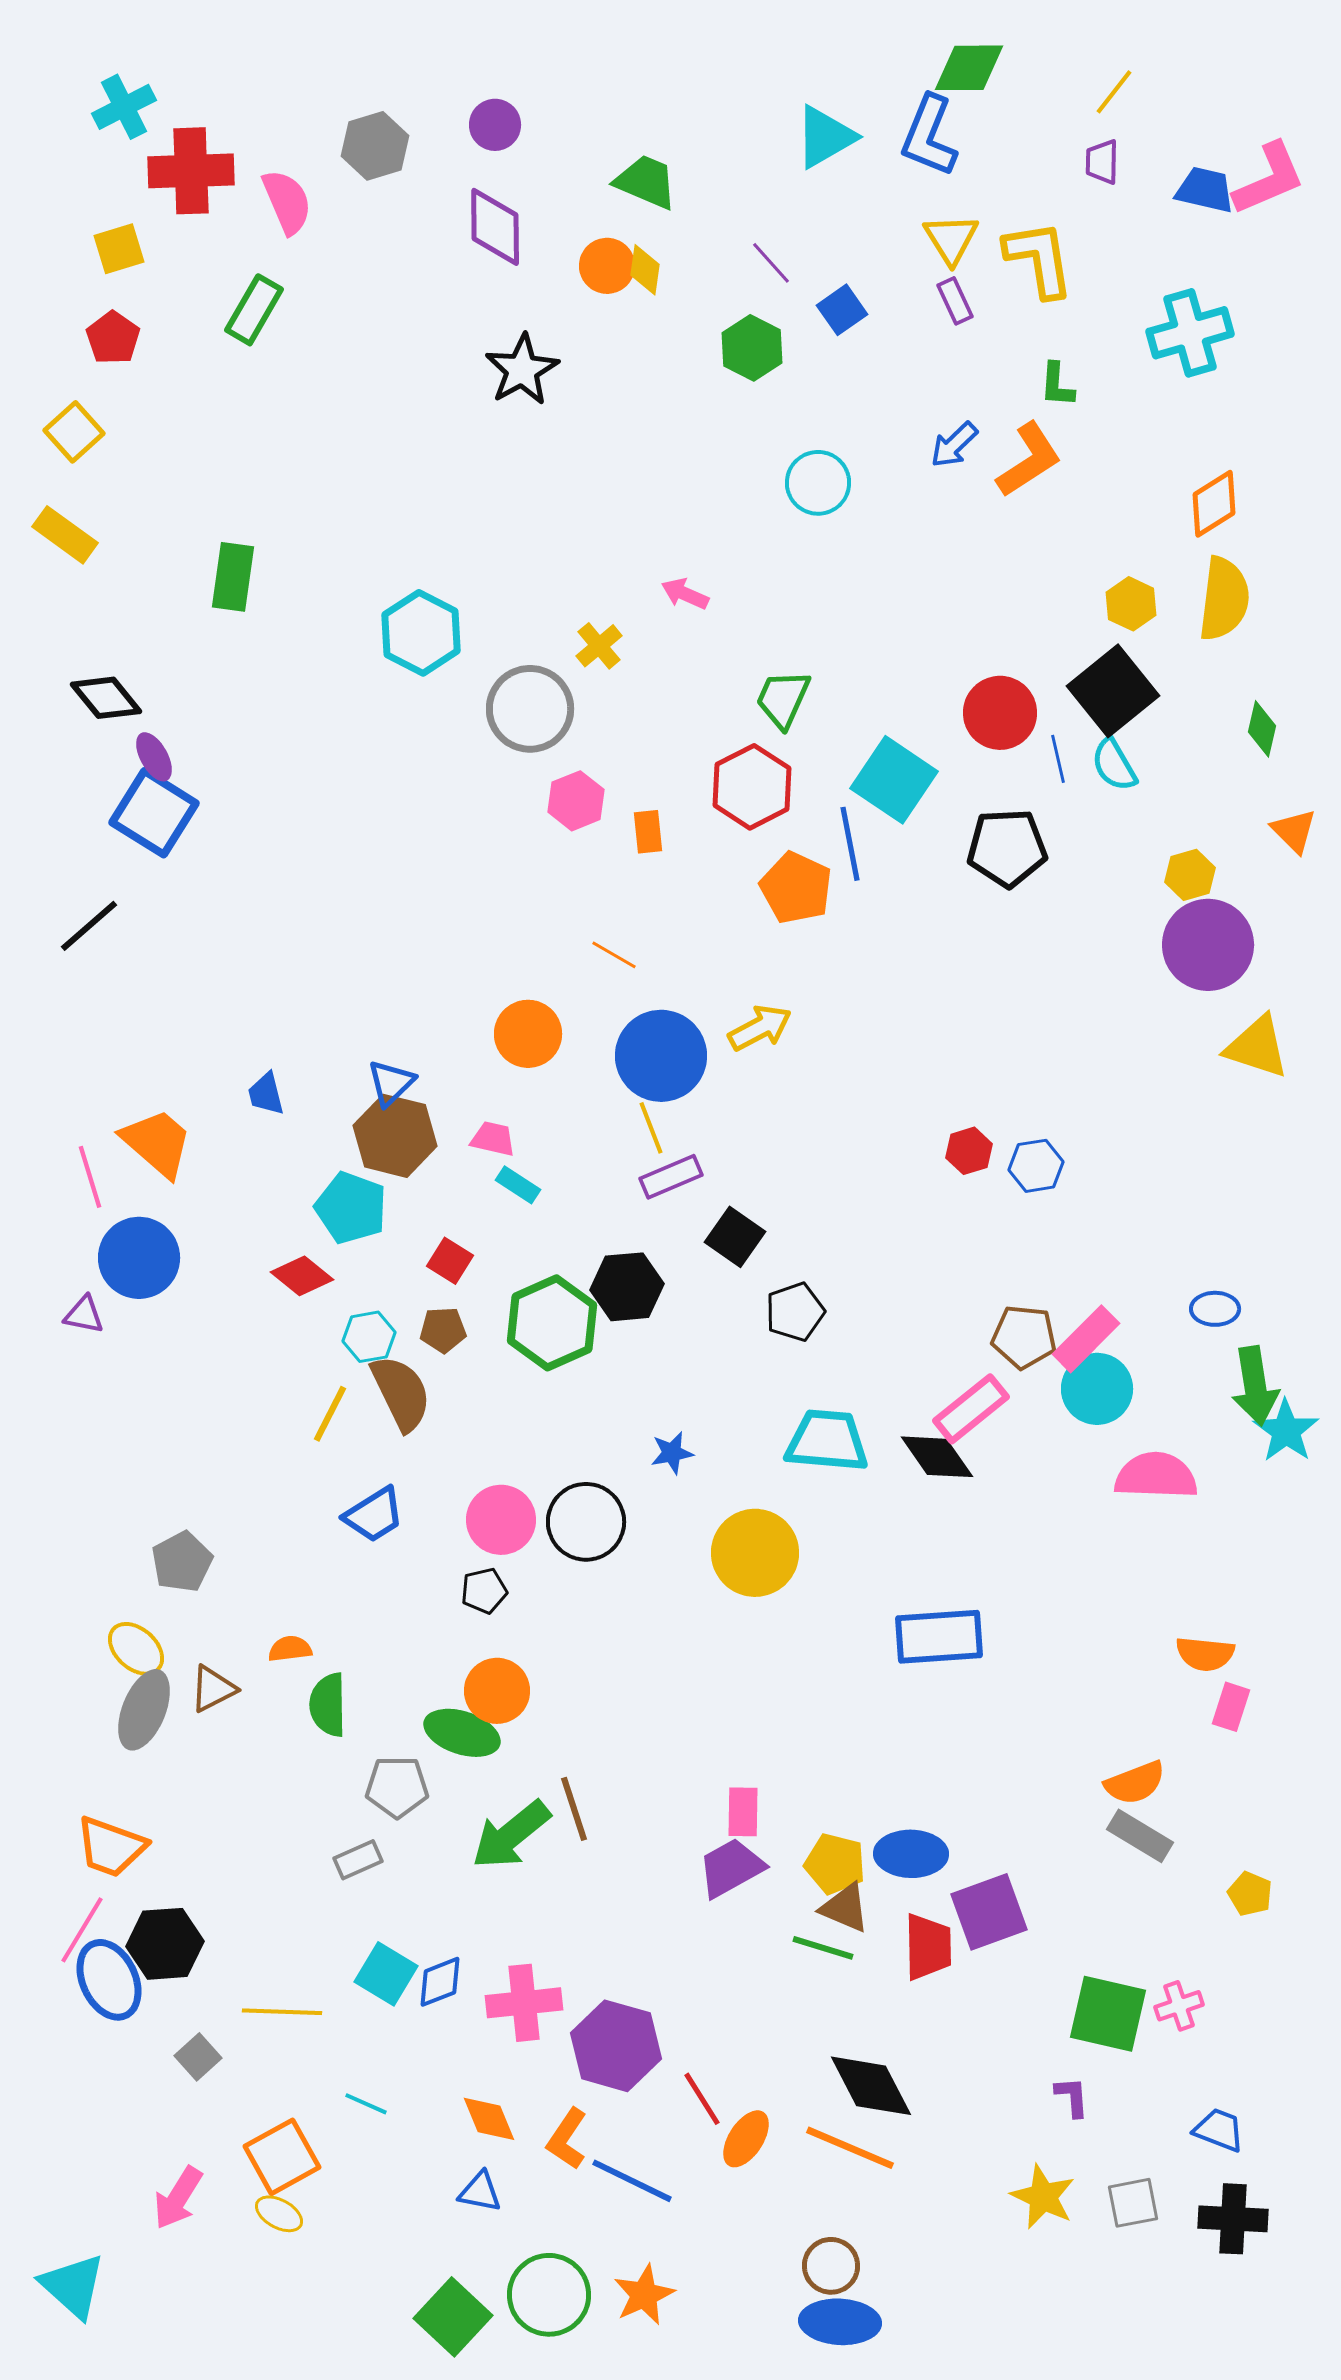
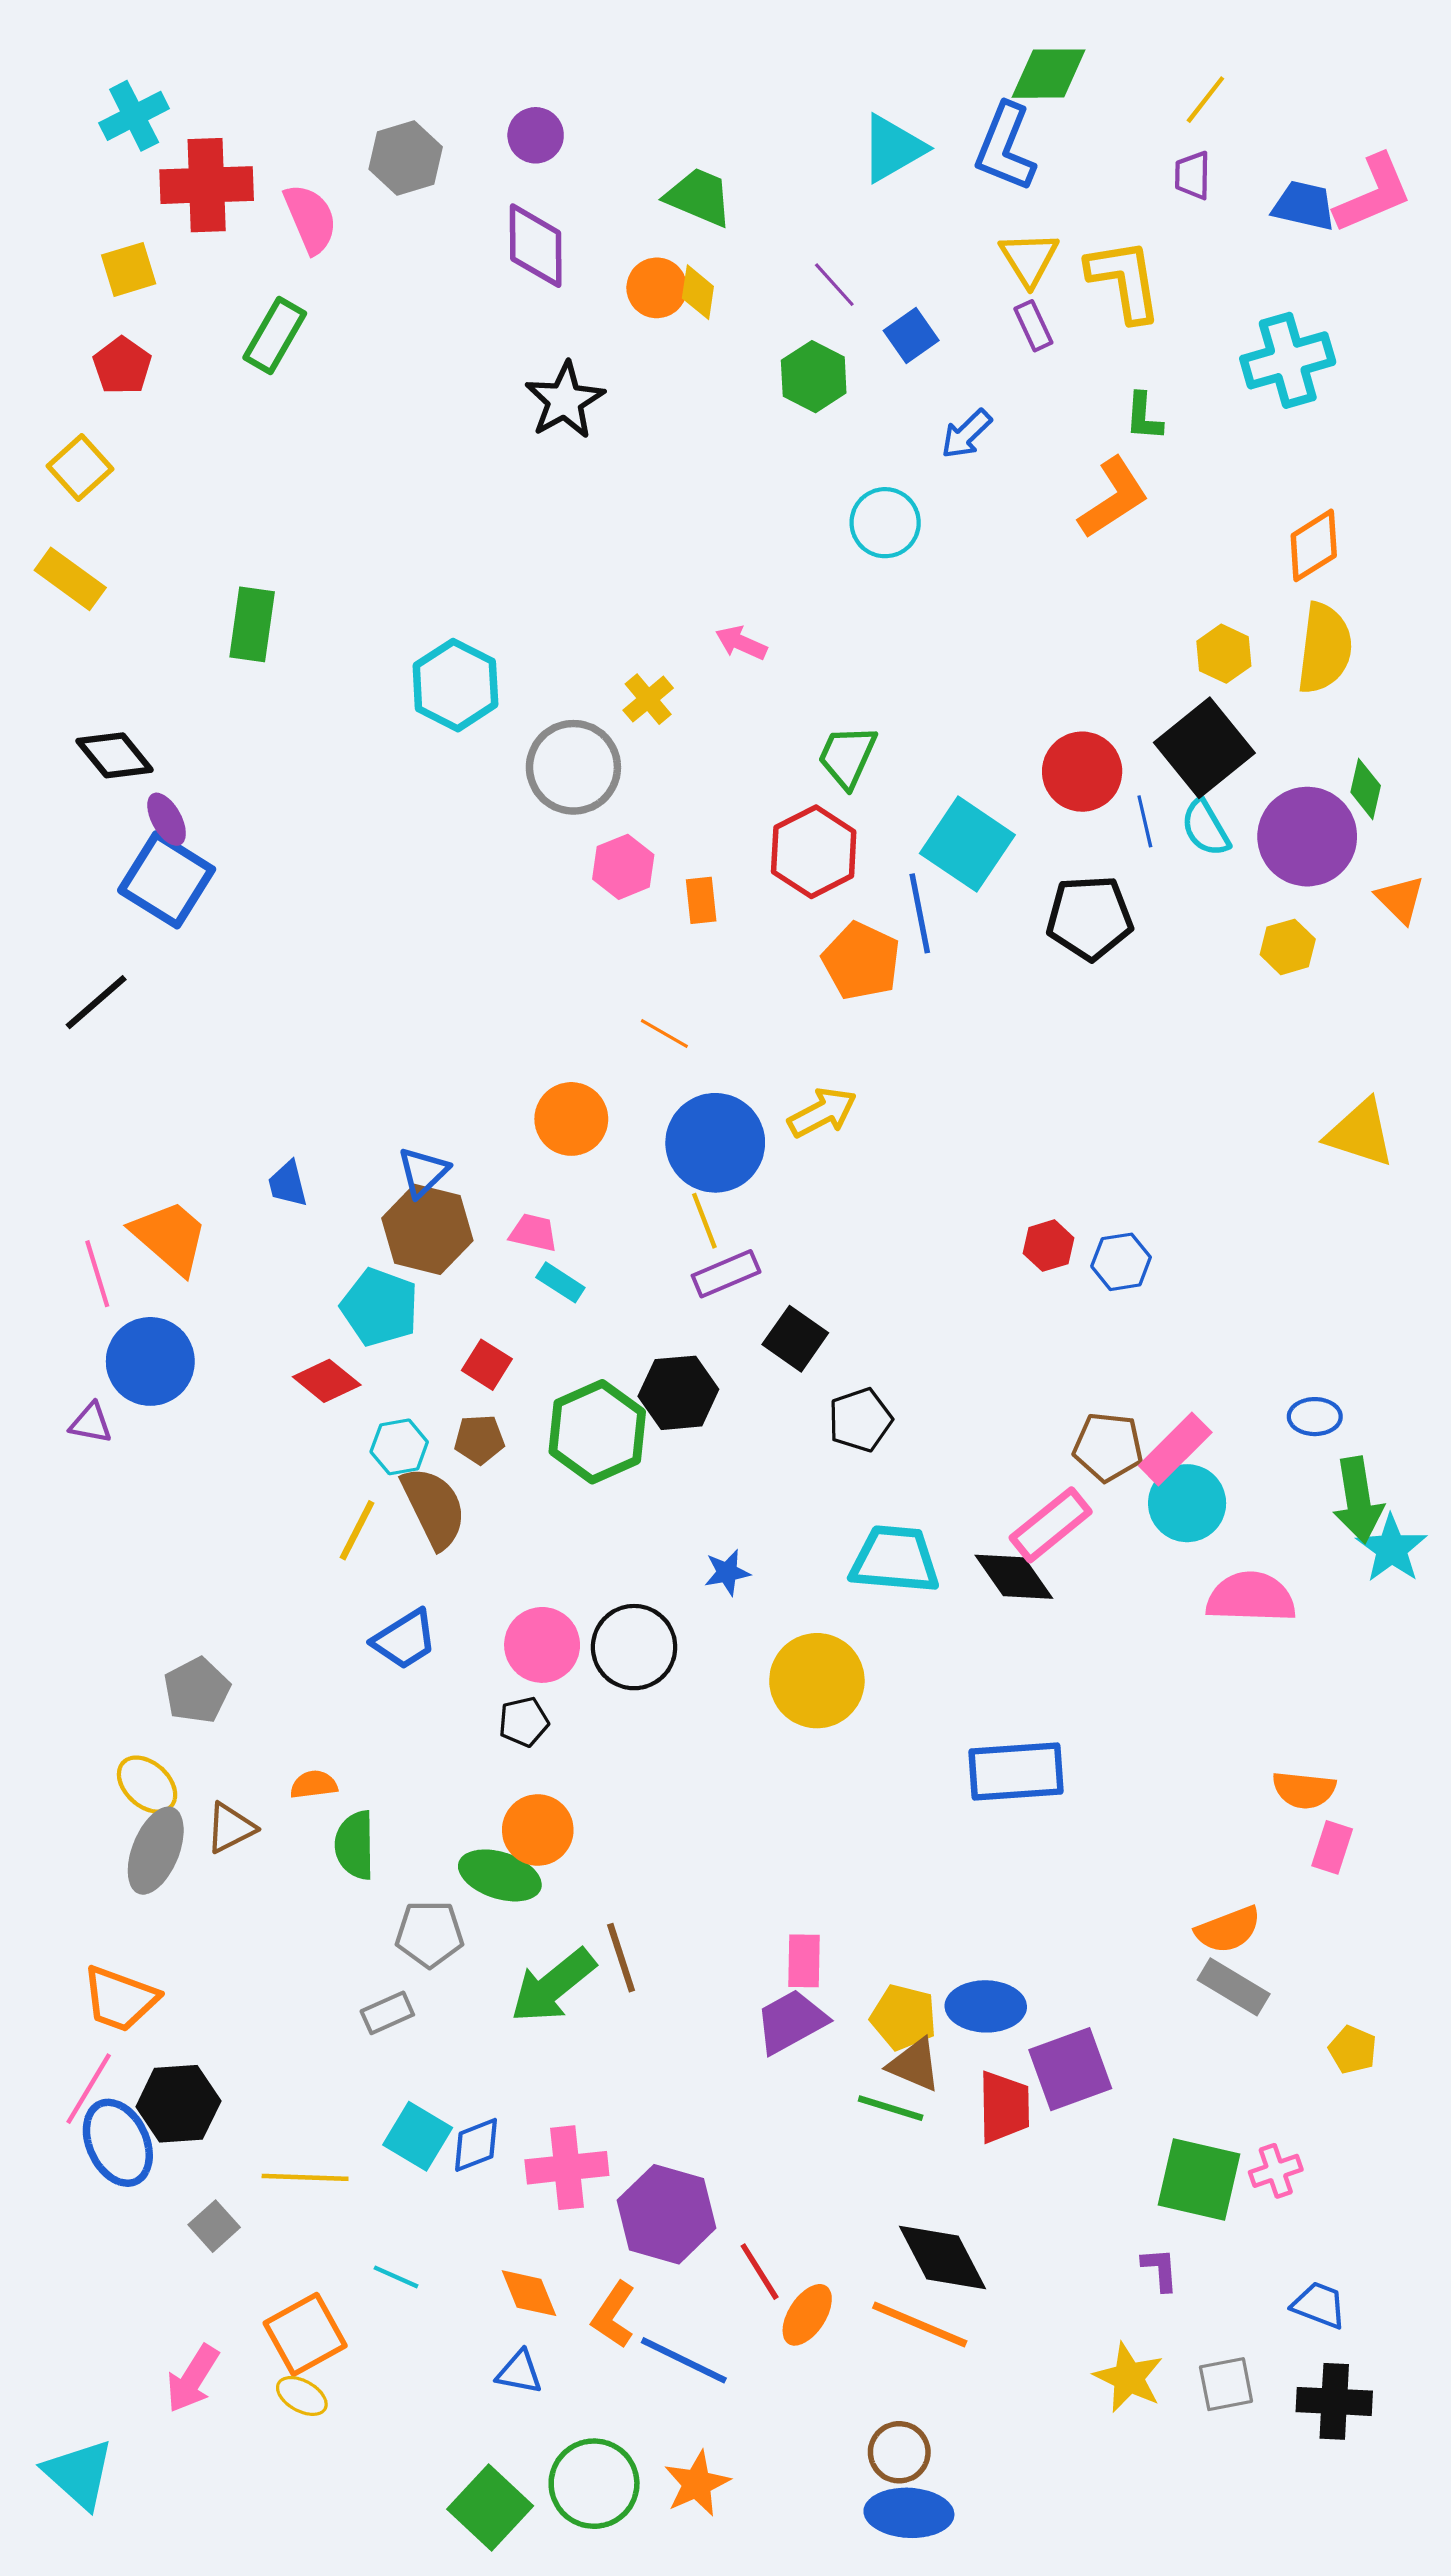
blue arrow: (954, 445) -> (966, 434), moved
purple circle: (1208, 945) -> (1307, 837), moved

